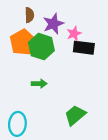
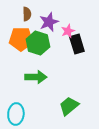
orange pentagon: (23, 42) -> (21, 39), turned 30
black rectangle: (84, 48) -> (77, 44), turned 66
green arrow: (39, 84) -> (36, 77), size x1.5

